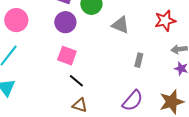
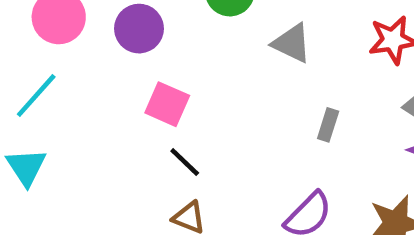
purple circle: (65, 22) -> (139, 29), moved

